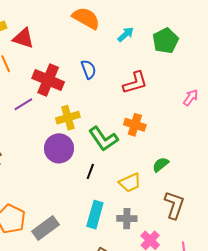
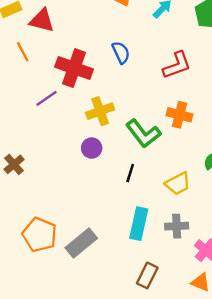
purple circle: (59, 148) -> (92, 148), size x0.6

